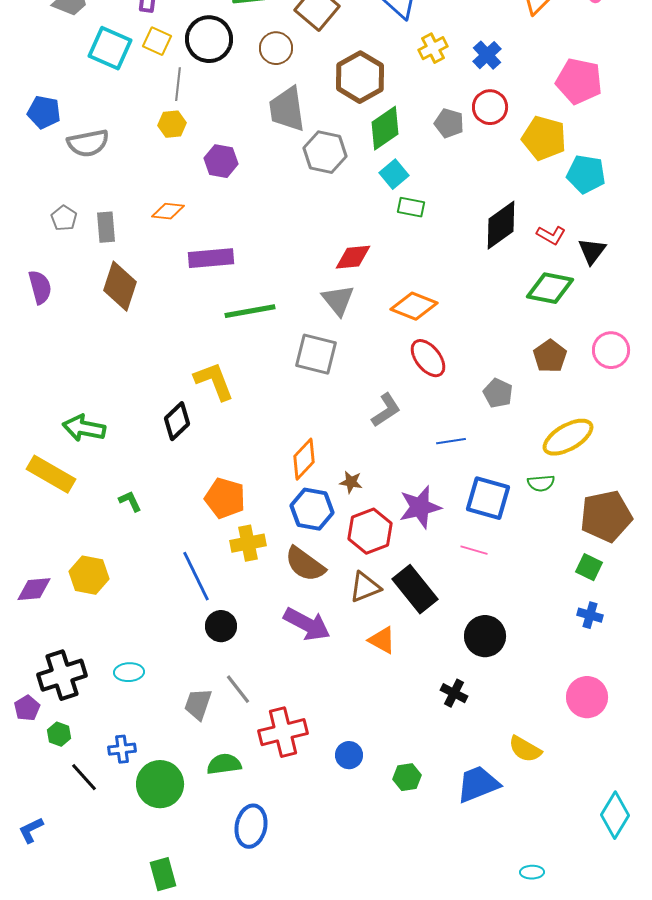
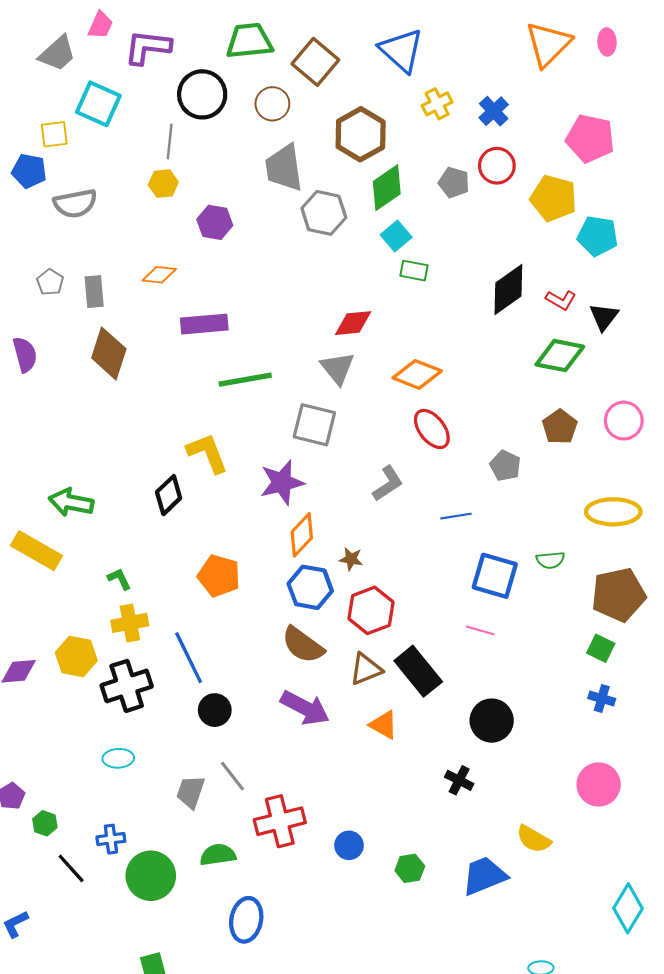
yellow square: (157, 41) -> (54, 134), moved, turned -32
yellow ellipse: (568, 437) -> (613, 512), moved, turned 30
purple star: (420, 507) -> (282, 482), moved
yellow cross: (248, 543) -> (130, 623), moved
black cross: (62, 675) -> (127, 686), moved

